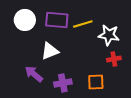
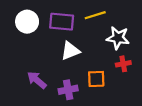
yellow line: (83, 24) -> (95, 15), moved
white triangle: (50, 51) -> (70, 51), moved
orange square: (96, 82) -> (96, 79), moved

